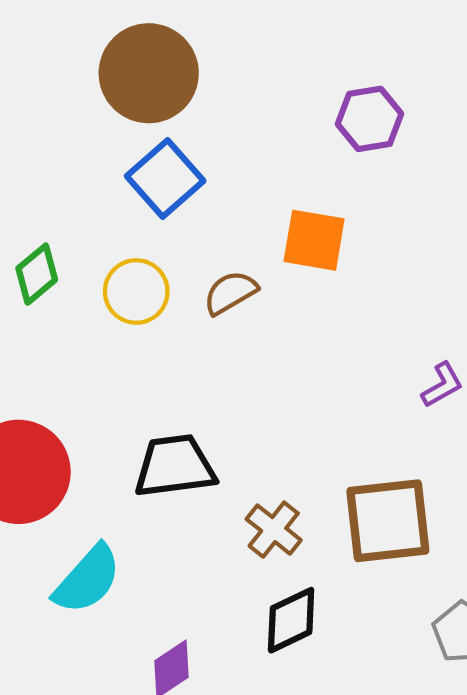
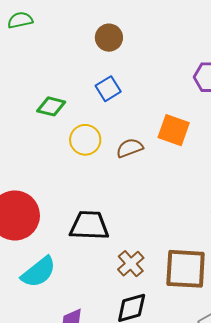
brown circle: (149, 73) -> (109, 38), size x0.6
blue square: (165, 179) -> (108, 89), size x0.7
green diamond: (37, 274) -> (51, 106), moved, turned 44

